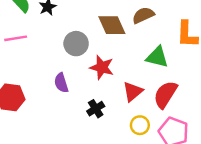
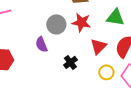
gray circle: (76, 44) -> (56, 24), moved
red star: (102, 67) -> (81, 22), moved

